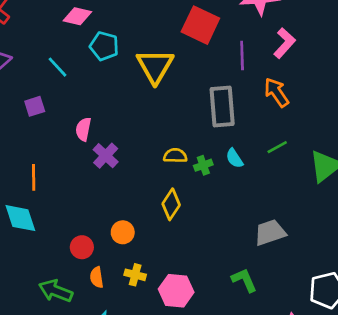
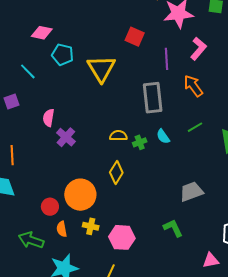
red square: (200, 25) -> (135, 37), size x0.7
orange circle: (123, 232) -> (80, 195), size x1.8

